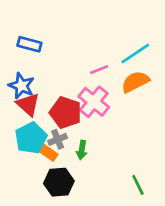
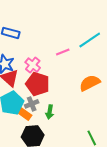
orange semicircle: (135, 82) -> (90, 83), moved
pink cross: (94, 102) -> (33, 65), moved, size x0.7

